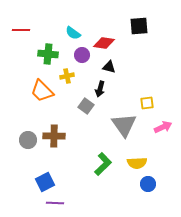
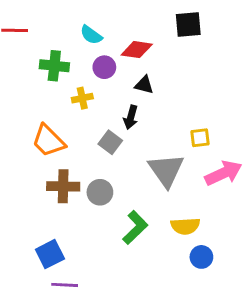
orange trapezoid: (42, 91) -> (48, 141), moved
pink arrow: (163, 127) -> (223, 173), size x1.4
gray circle: (28, 140) -> (100, 192), moved

